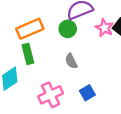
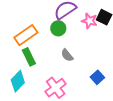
blue square: (87, 93) -> (97, 77), moved

